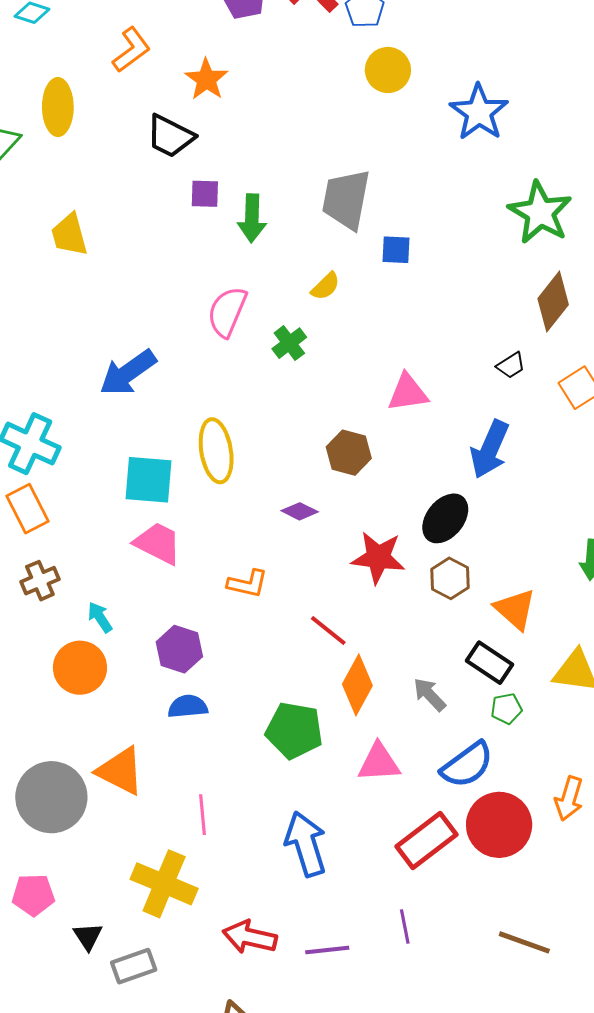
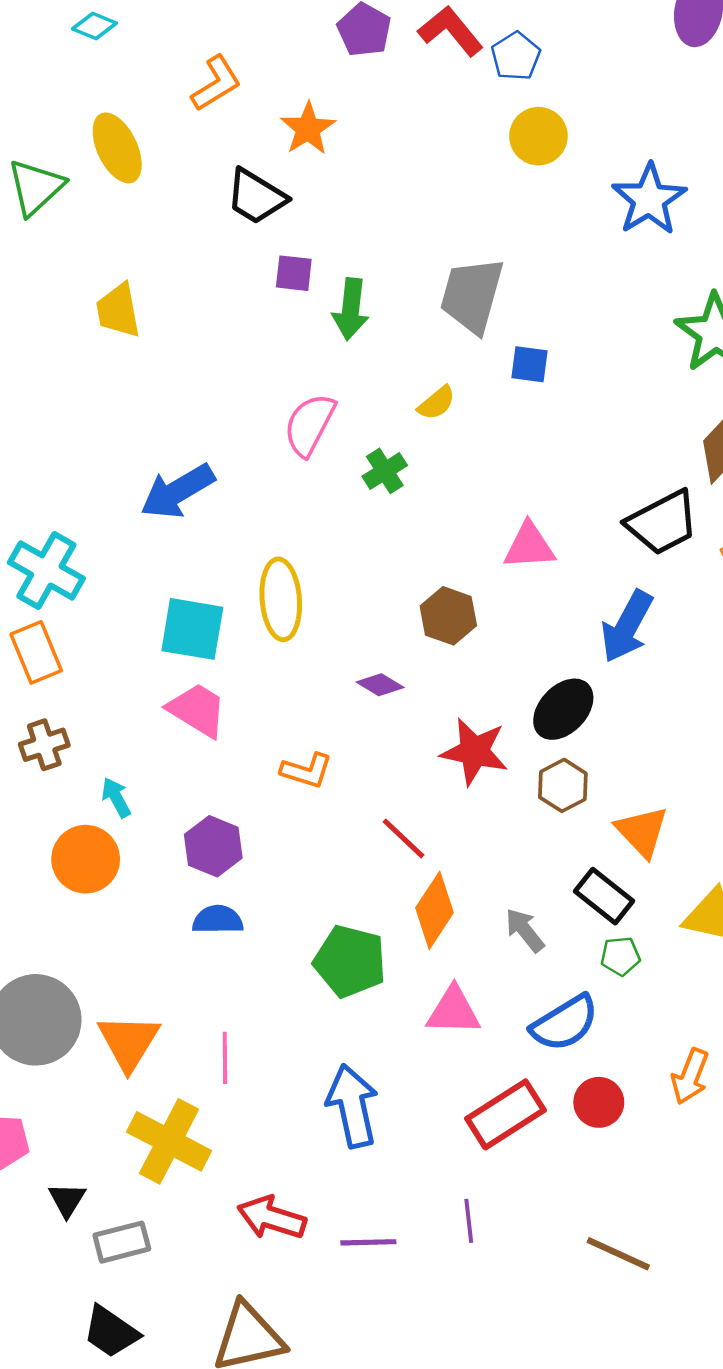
yellow ellipse: (58, 107) -> (117, 148), turned -30
black trapezoid: (511, 365) -> (663, 523), size x2.0
orange triangle: (120, 771) -> (129, 1042), moved, turned 30
red circle: (499, 825) -> (599, 1102), size x0.6

